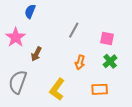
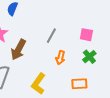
gray line: (74, 30) -> (51, 36), moved
brown arrow: (36, 54) -> (18, 50), size x1.5

